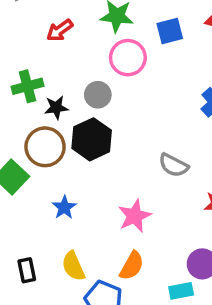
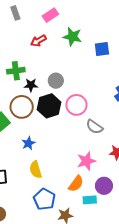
pink circle: (128, 58) -> (76, 105), moved
pink star: (135, 216) -> (86, 161), moved
yellow semicircle: (73, 266) -> (36, 170), moved
orange semicircle: (132, 266) -> (76, 184), moved

